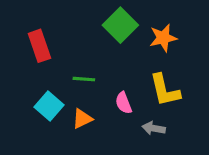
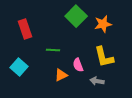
cyan square: (49, 106) -> (19, 67), moved
orange triangle: (82, 119) -> (61, 75), moved

